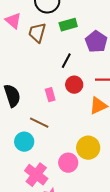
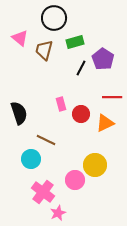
black line: (66, 61) -> (81, 68), moved
red circle: (74, 85) -> (81, 114), moved
pink rectangle: (50, 95) -> (61, 104), moved

